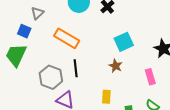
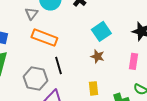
gray triangle: (37, 13) -> (31, 14), moved
pink rectangle: (150, 77) -> (133, 61), turned 35

